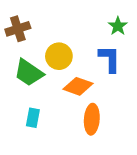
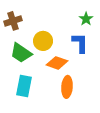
cyan rectangle: (33, 118) -> (24, 86), size x1.5

